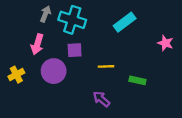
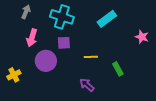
gray arrow: (45, 14) -> (26, 12), moved
yellow cross: (16, 75) -> (14, 75), moved
green rectangle: (137, 80) -> (118, 69), turned 48

